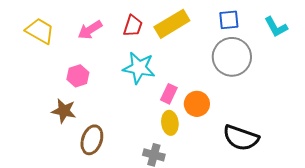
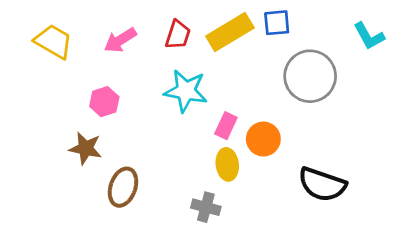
blue square: (229, 20) -> (277, 23), moved

